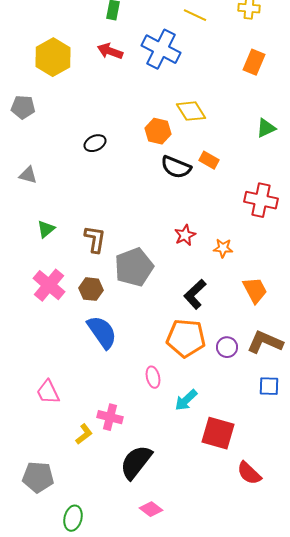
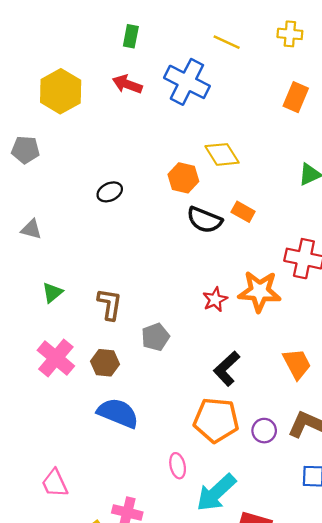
orange star: (223, 248) -> (259, 291), moved, size x1.8
gray pentagon: (134, 267) -> (155, 337), size x0.6
blue semicircle: (102, 332) -> (118, 413), turned -33
cyan arrow: (186, 400) -> (216, 493), size x1.5

